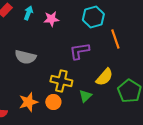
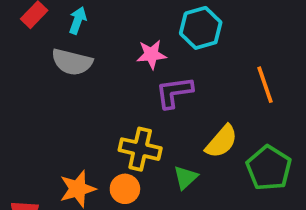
pink star: (51, 19) -> (151, 54), moved
orange line: (115, 39) -> (265, 85), moved
gray semicircle: (25, 57) -> (72, 62), moved

